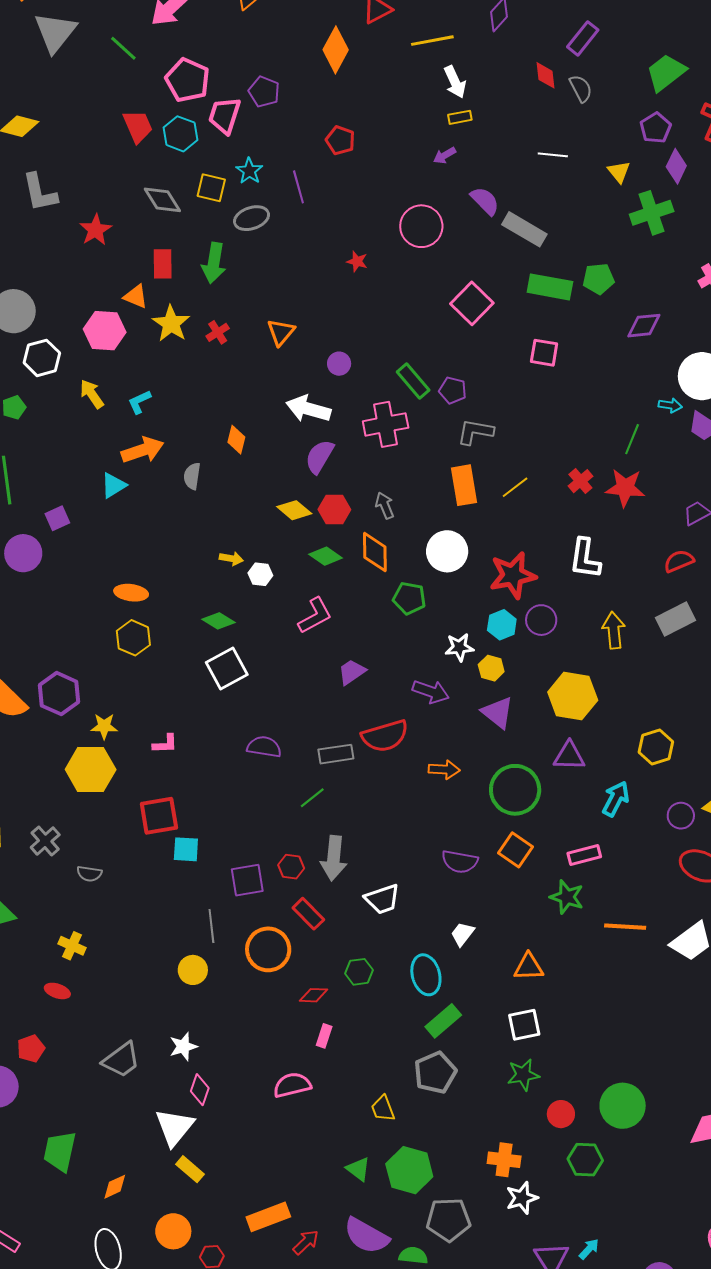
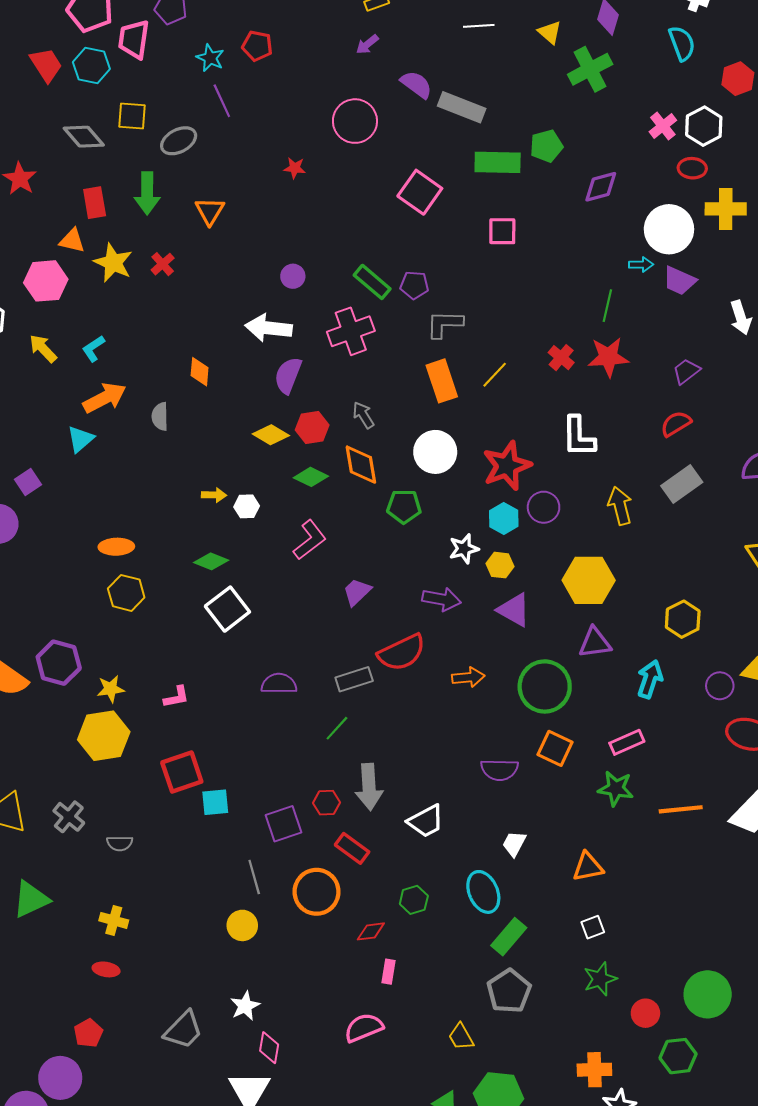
cyan star: (249, 171) -> (210, 58), moved
orange triangle: (281, 332) -> (210, 211), moved
white square: (524, 1025) -> (593, 927), size x0.7

